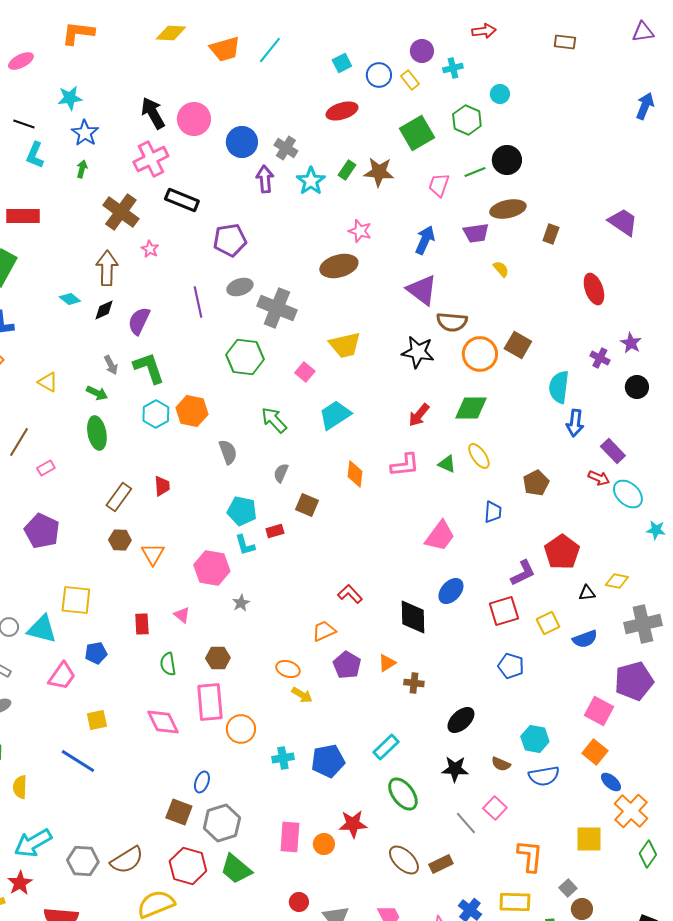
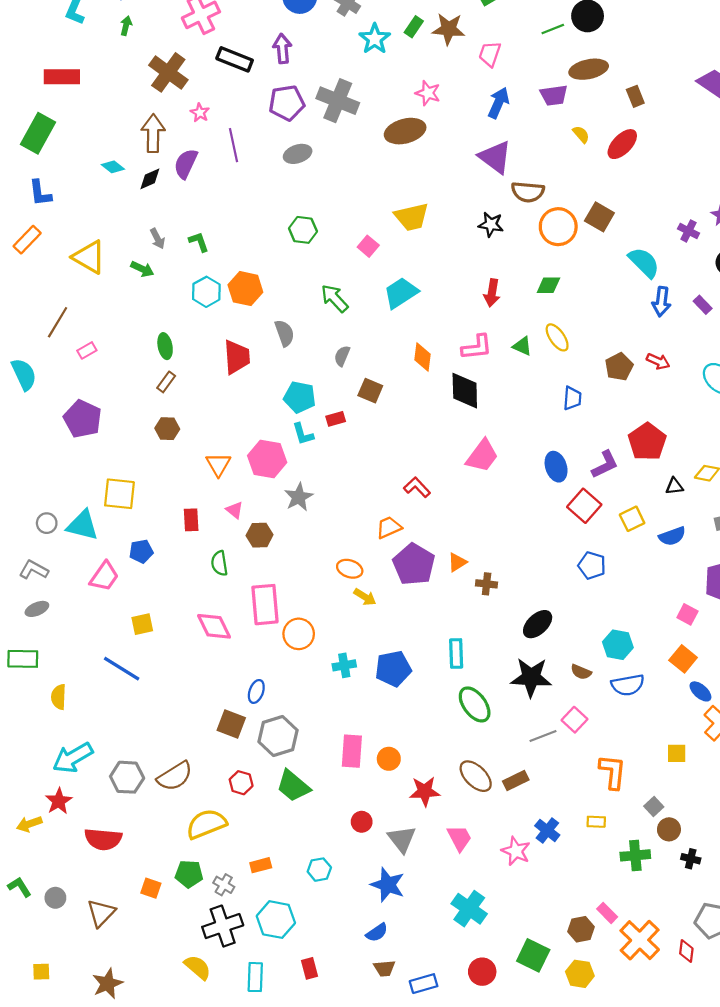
purple arrow: (265, 179) -> (282, 49), moved
pink trapezoid: (439, 185) -> (490, 54), moved
brown rectangle: (551, 234) -> (635, 96), turned -42
red ellipse: (594, 289) -> (622, 144), moved, turned 64
purple line: (198, 302) -> (233, 145), moved
gray cross: (277, 308) -> (338, 101), moved
purple semicircle: (139, 321) -> (186, 164), moved
black star: (418, 352) -> (491, 224), size x0.7
green hexagon: (245, 357) -> (303, 230), size x0.7
green L-shape: (149, 368) -> (199, 242), size x0.6
yellow triangle: (48, 382) -> (89, 257), size x1.6
cyan semicircle: (559, 387) -> (644, 262), turned 128
green diamond: (471, 408) -> (548, 285), size x0.7
red arrow: (419, 415) -> (492, 293), turned -30
green ellipse: (97, 433) -> (165, 346), moved, size x0.7
purple rectangle: (613, 451) -> (703, 305), moved, size x0.7
red arrow: (599, 478) -> (658, 361), moved
red trapezoid: (162, 486) -> (237, 357), moved, size x1.6
brown rectangle: (119, 497) -> (166, 382), size x0.7
pink trapezoid: (440, 536) -> (482, 456), moved
orange triangle: (153, 554) -> (218, 464), moved
blue ellipse: (451, 591) -> (556, 467), moved, turned -60
gray star: (241, 603) -> (299, 497), size x1.5
red square: (504, 611) -> (584, 506), turned -32
black diamond: (413, 617) -> (465, 391), moved
brown hexagon: (218, 658) -> (260, 535), moved
purple pentagon: (347, 665) -> (414, 564), size x1.4
pink square: (599, 711) -> (687, 614), size x0.7
cyan rectangle: (386, 747) -> (456, 653), turned -48
black star: (455, 769) -> (531, 677), size x1.4
gray line: (466, 823) -> (543, 736), turned -70
red star: (353, 824) -> (425, 791), moved
yellow square: (589, 839) -> (677, 753), size x0.7
red hexagon: (188, 866) -> (241, 783), size x0.6
yellow rectangle: (515, 902) -> (596, 822), size x0.6

